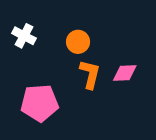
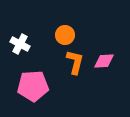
white cross: (24, 36) -> (20, 44), moved

